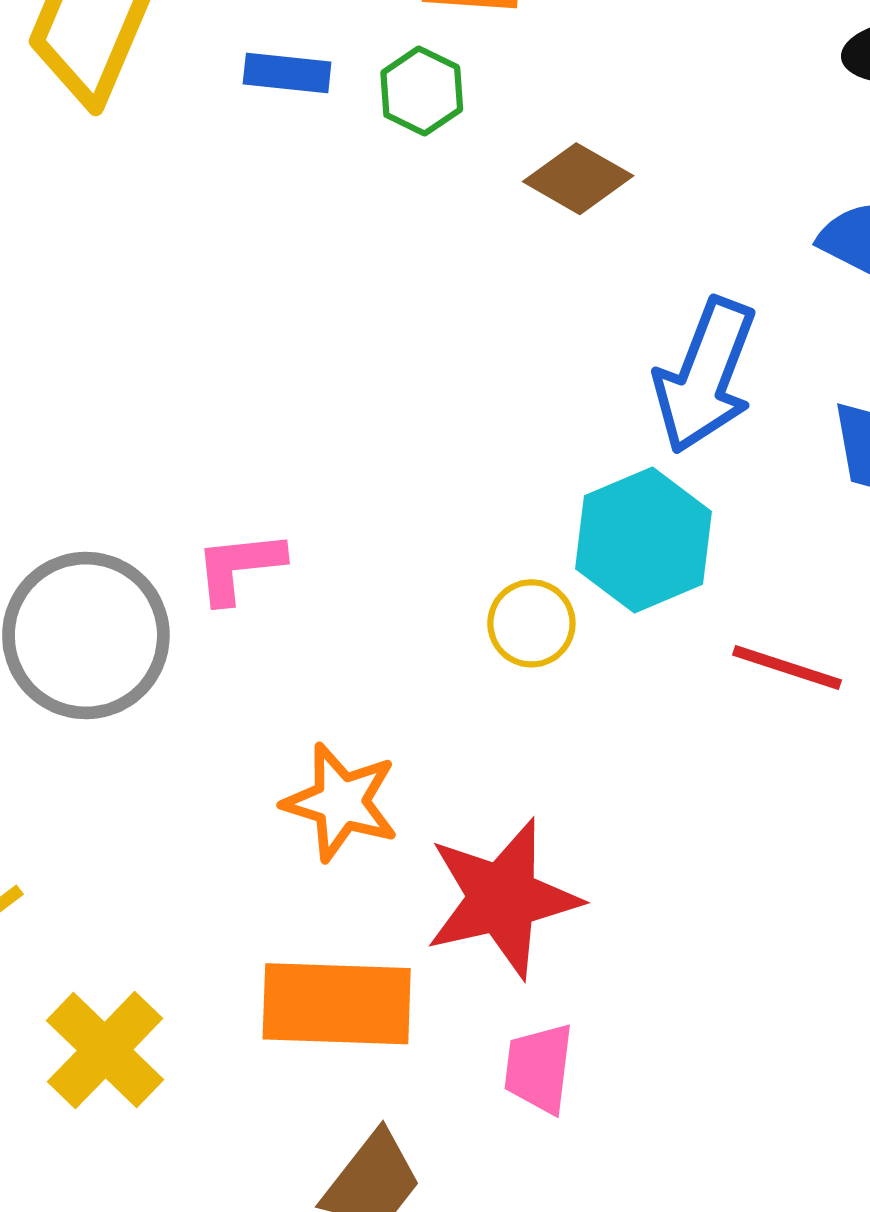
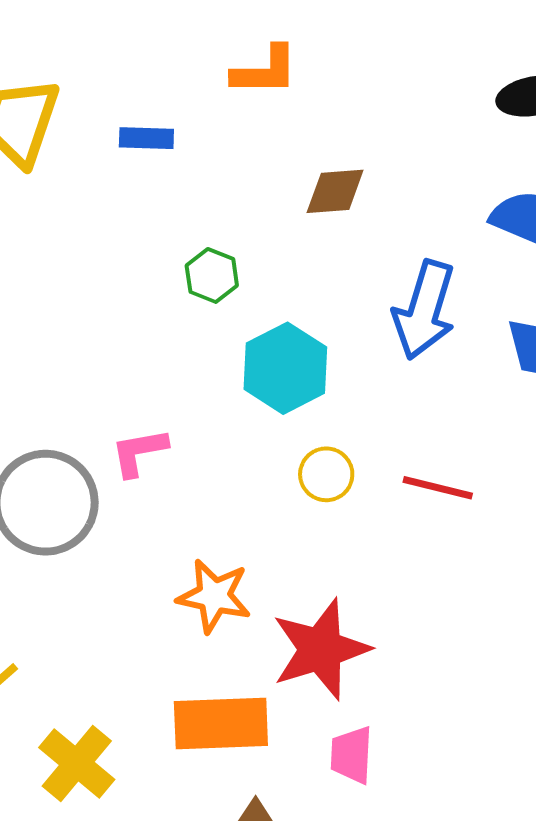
green hexagon: (422, 91) -> (212, 275), moved
brown diamond: (578, 179) -> (335, 191), turned -30
cyan hexagon: (644, 540) -> (285, 368), moved
red line: (787, 667) -> (438, 488), moved

